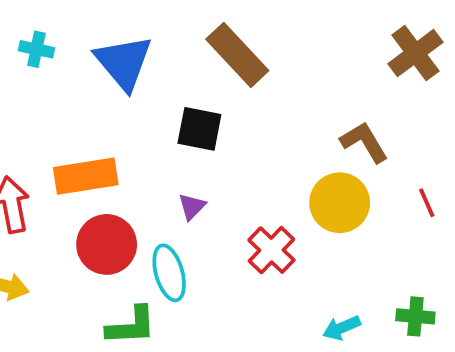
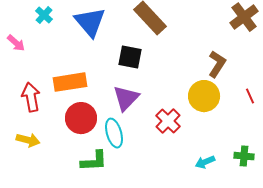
cyan cross: (36, 49) -> (44, 15), turned 30
brown L-shape: (364, 142) -> (217, 64), turned 64
purple triangle: (192, 207) -> (126, 98), size x1.8

